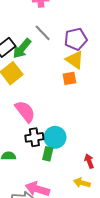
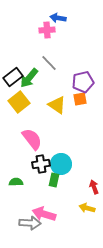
purple pentagon: (76, 39) -> (83, 82), moved
yellow triangle: (75, 60) -> (57, 105), moved
orange square: (69, 78) -> (80, 99), moved

